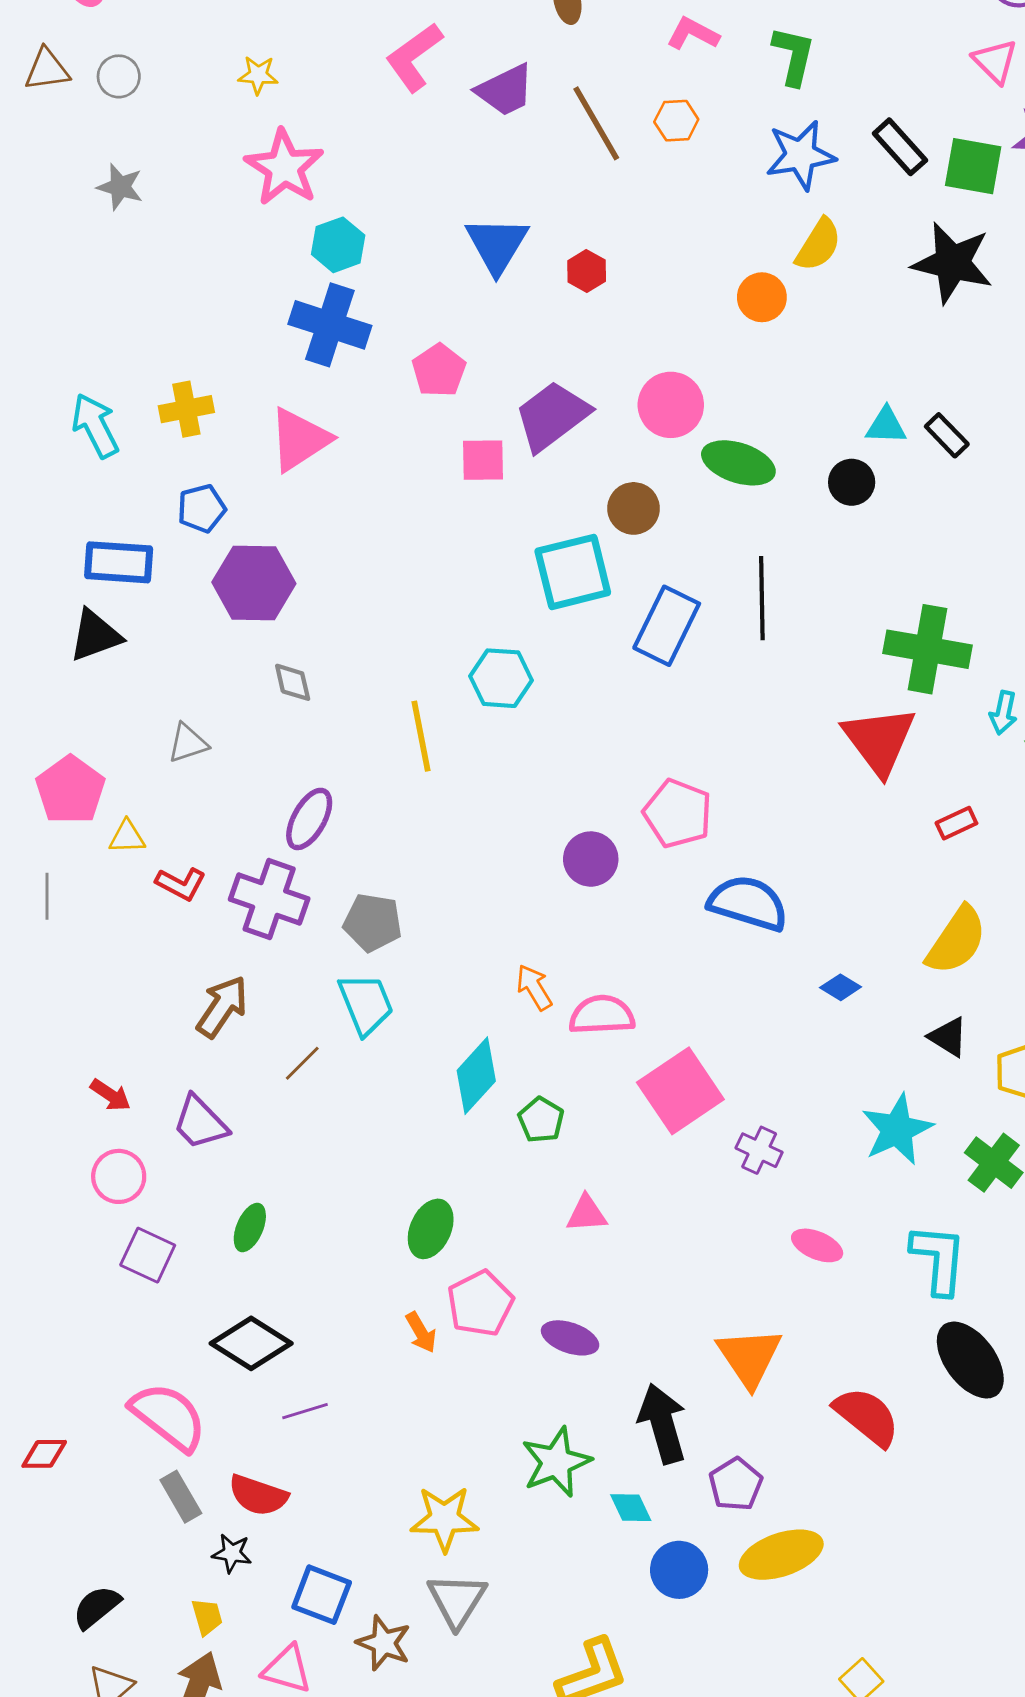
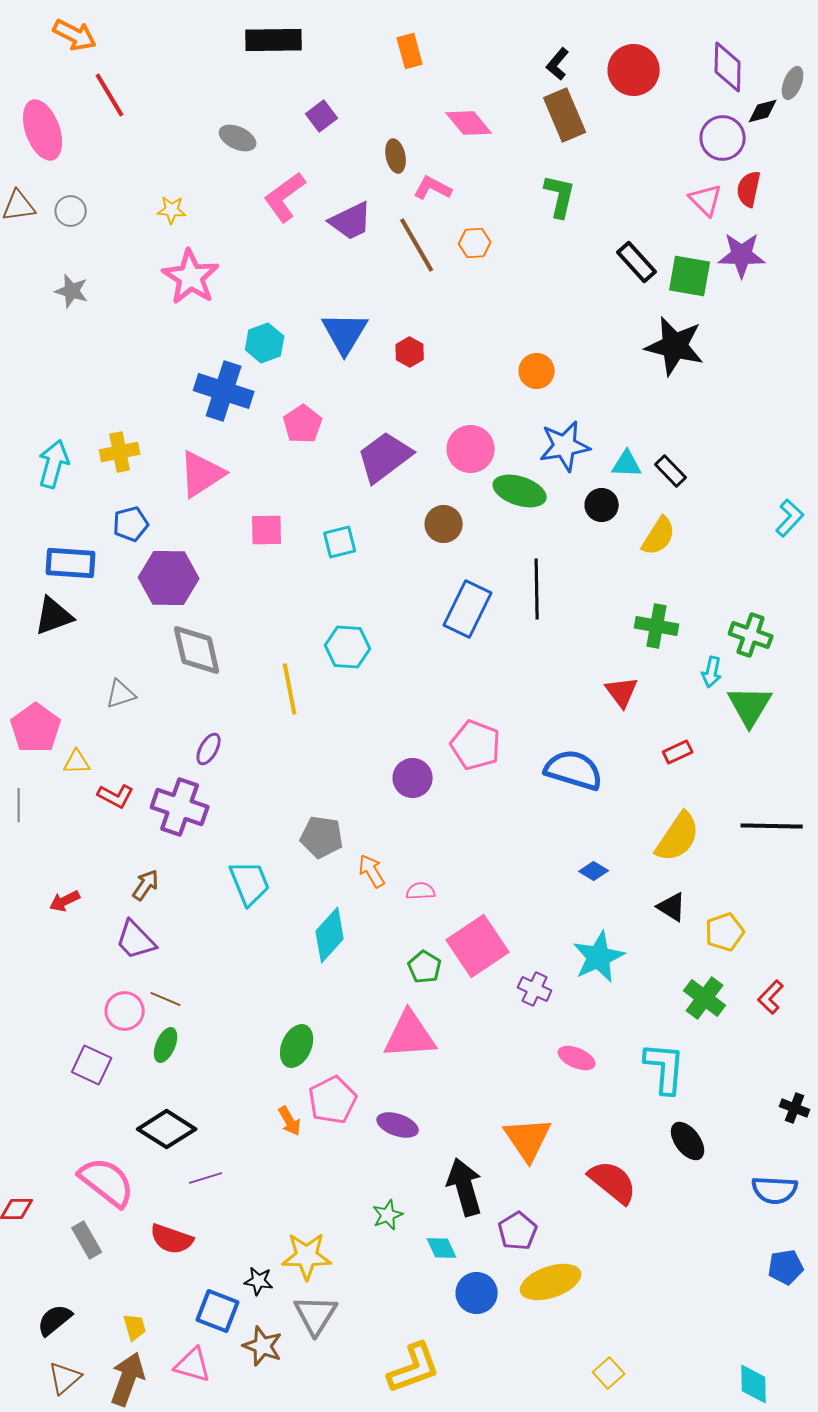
pink L-shape: (693, 34) -> (433, 188), moved
blue star: (801, 155) -> (565, 446), moved
cyan hexagon: (338, 245) -> (265, 343), moved
yellow semicircle: (818, 245) -> (659, 536), moved
cyan arrow: (95, 426) -> (54, 464), turned 42
pink square: (483, 460) -> (267, 530), moved
cyan square: (573, 572) -> (340, 542), moved, size x0.6
green cross: (927, 649) -> (657, 626), size x0.7
gray diamond: (293, 682) -> (197, 650), size x1.8
red triangle: (879, 740) -> (622, 692), size x0.6
purple ellipse: (309, 819) -> (209, 749), size x0.7
blue semicircle: (748, 903) -> (574, 770), moved
gray pentagon: (373, 922) -> (322, 837), moved
brown arrow: (222, 1007) -> (146, 885), size x0.7
pink semicircle: (602, 1015) -> (421, 891), size x0.6
brown line: (302, 1063) -> (166, 999), moved, turned 68
red arrow: (110, 1095) -> (65, 901), moved, turned 120
green pentagon: (541, 1120) -> (425, 967), moved
purple trapezoid: (200, 1123) -> (136, 940), moved
cyan star: (897, 1130) -> (599, 957), moved
pink circle: (119, 1176) -> (125, 1011), moved
pink triangle: (587, 1214) -> (410, 1035), size x1.8
black ellipse: (970, 1360) -> (688, 1141), size x0.7
green star: (556, 1462) -> (388, 1215), size x0.6
gray rectangle: (181, 1497) -> (87, 1240), moved
black star: (232, 1553) -> (259, 1281), moved

